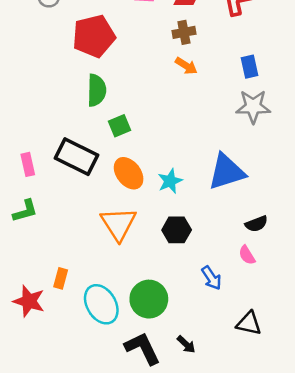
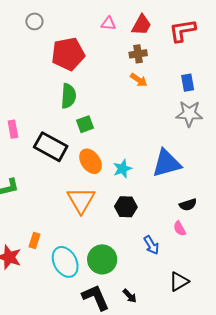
pink rectangle: (28, 164) -> (13, 129), moved
black triangle: (249, 323) -> (179, 282), turned -45

